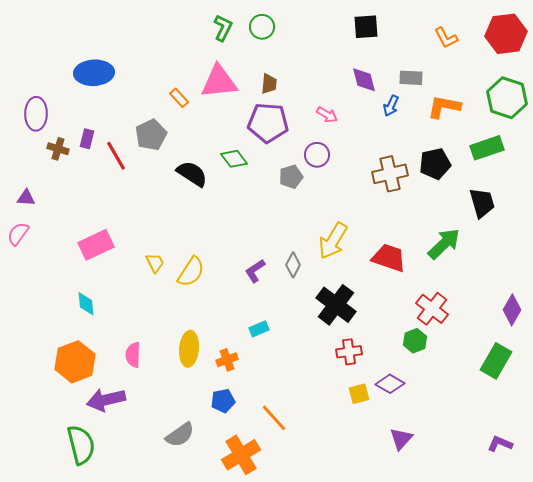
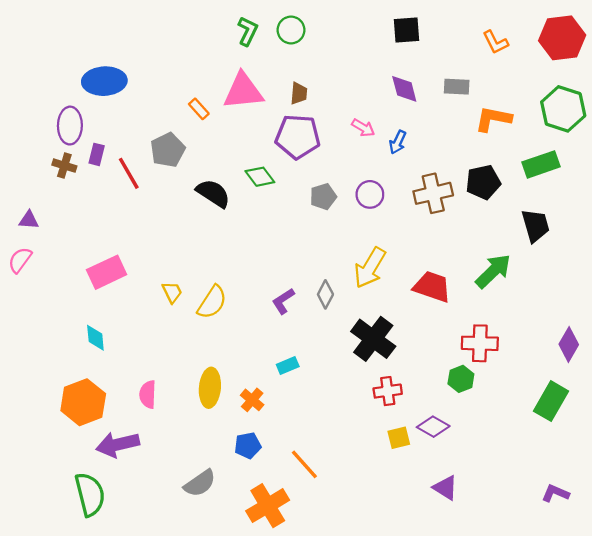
blue arrow: (391, 106) -> (398, 142), moved
purple ellipse: (36, 114) -> (70, 126), moved
purple circle: (317, 155) -> (370, 194), moved
red cross: (432, 309) -> (480, 343), turned -36
orange cross: (227, 360) -> (252, 400), turned -30
purple triangle: (401, 439) -> (445, 488), turned -40

